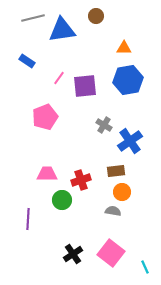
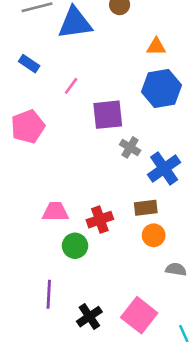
purple square: (85, 86) -> (108, 115), moved
pink pentagon: (45, 117) -> (28, 127), moved
gray semicircle: (113, 211) -> (176, 269), moved
purple line: (28, 219) -> (49, 294), moved

